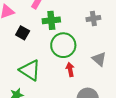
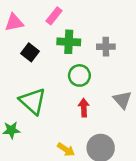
gray cross: (93, 18) -> (106, 47), moved
green circle: (63, 45) -> (79, 75), size x0.7

